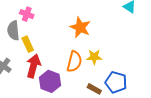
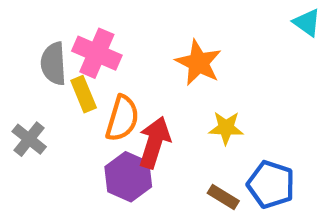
pink cross: (27, 14) -> (97, 53), moved, size x1.5
orange semicircle: (74, 62) -> (122, 118), moved
red arrow: (33, 66) -> (154, 142), moved

